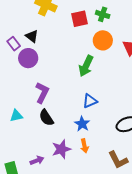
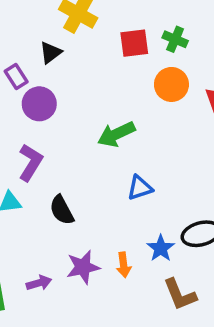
black triangle: (32, 36) -> (51, 53), moved, turned 40
green arrow: (86, 66) -> (116, 134), moved, turned 35
purple L-shape: (42, 93) -> (30, 162), moved
blue star: (82, 124) -> (161, 248), moved

